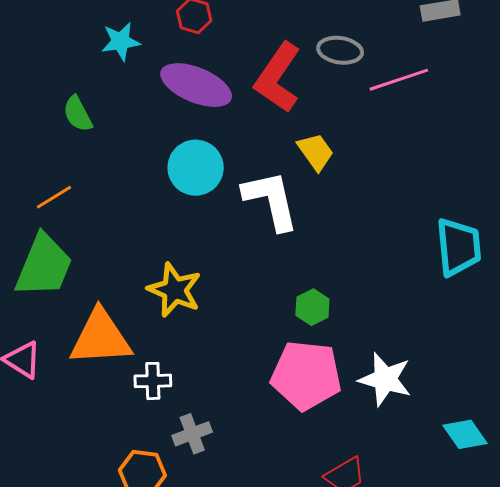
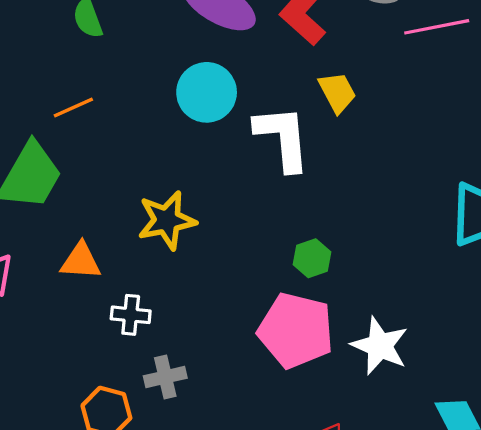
orange line: (54, 197) -> (73, 108), moved
yellow star: (174, 290) -> (167, 220), turned 30
orange triangle: (101, 338) -> (81, 261), size x0.6

